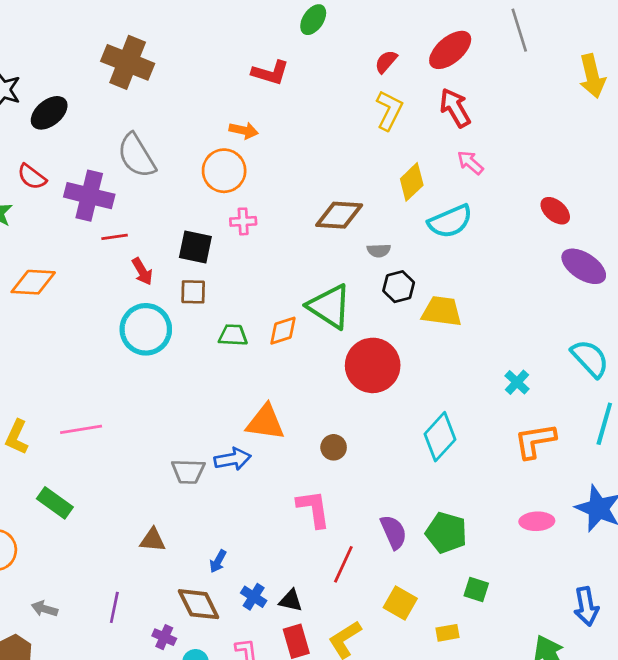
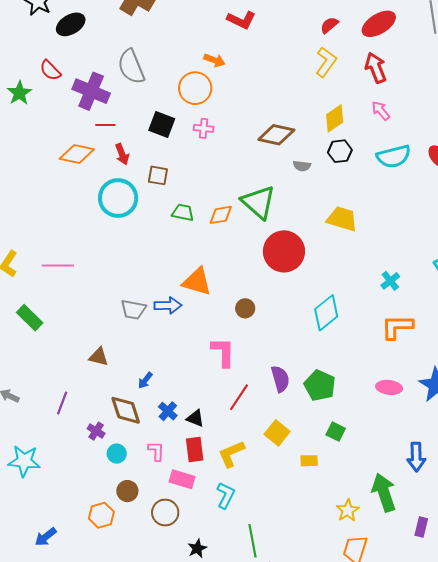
cyan semicircle: (450, 221) -> (394, 156), moved
black square: (195, 247) -> (162, 125), moved
orange diamond: (33, 282) -> (77, 154), moved
black hexagon: (399, 287) -> (340, 151), moved

